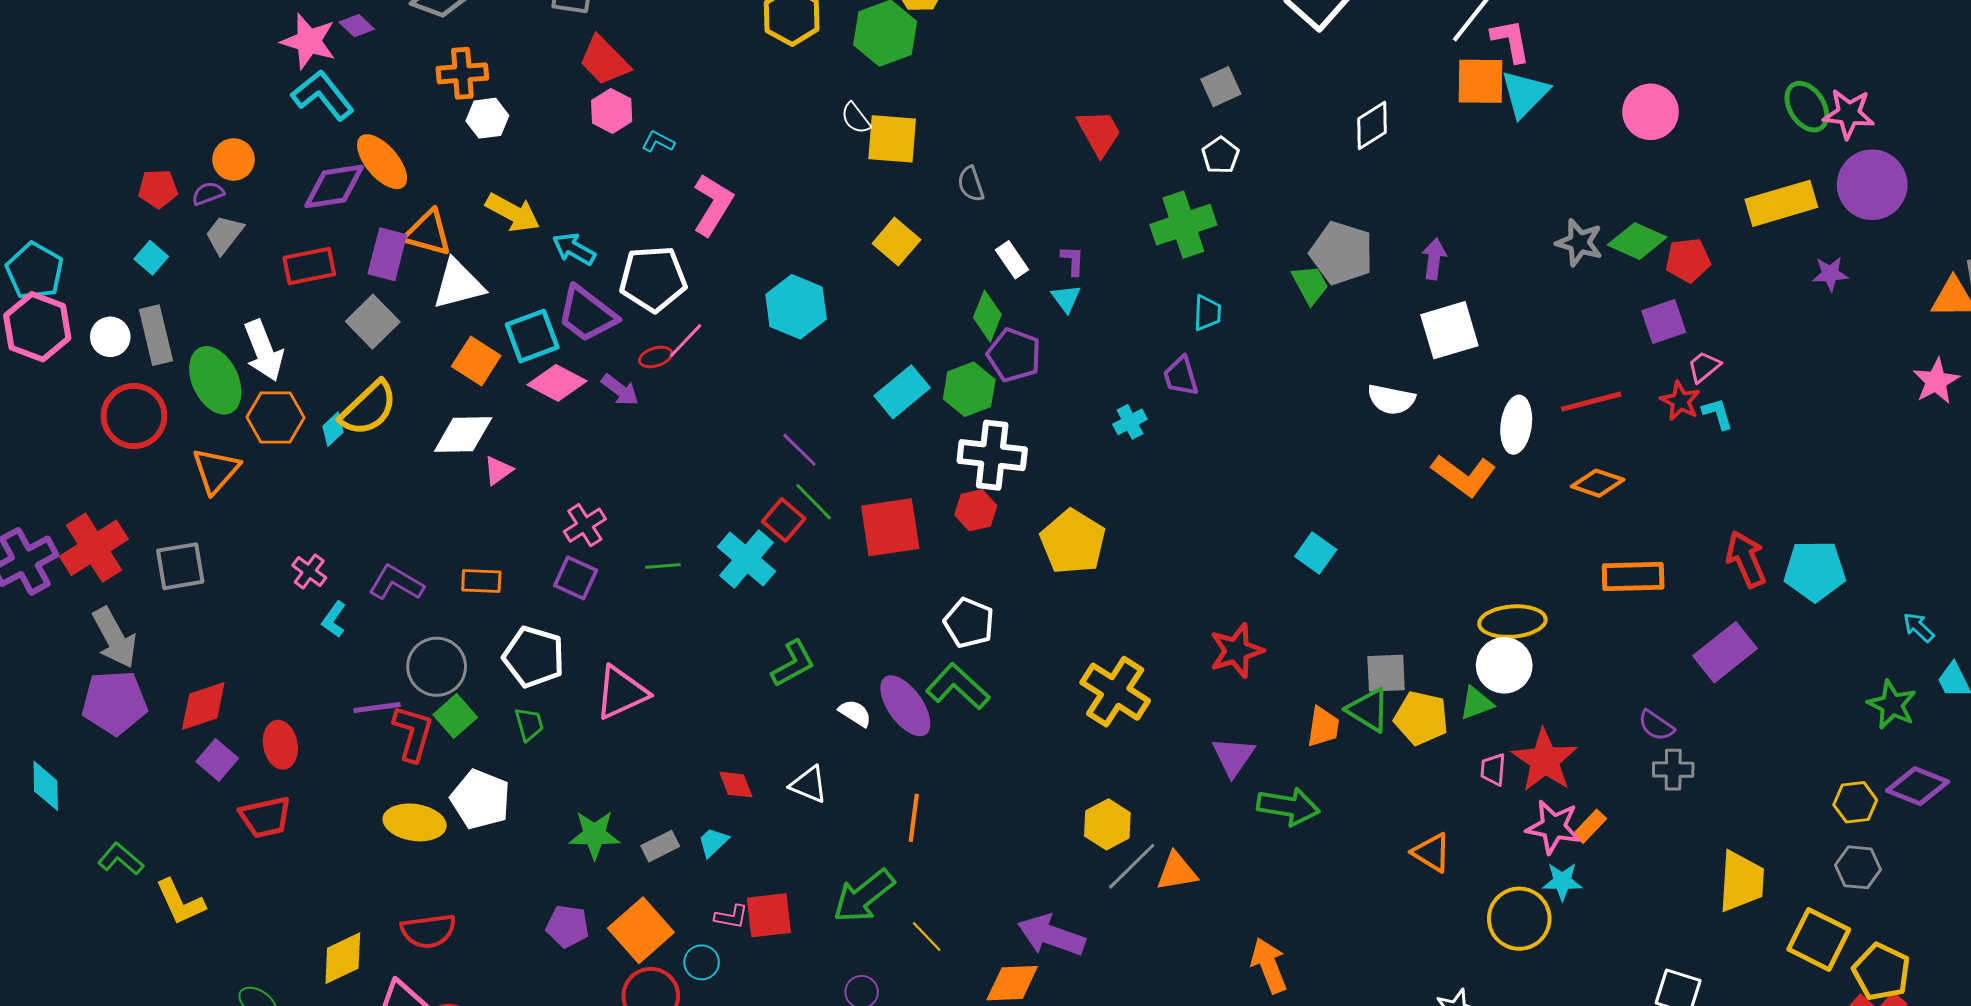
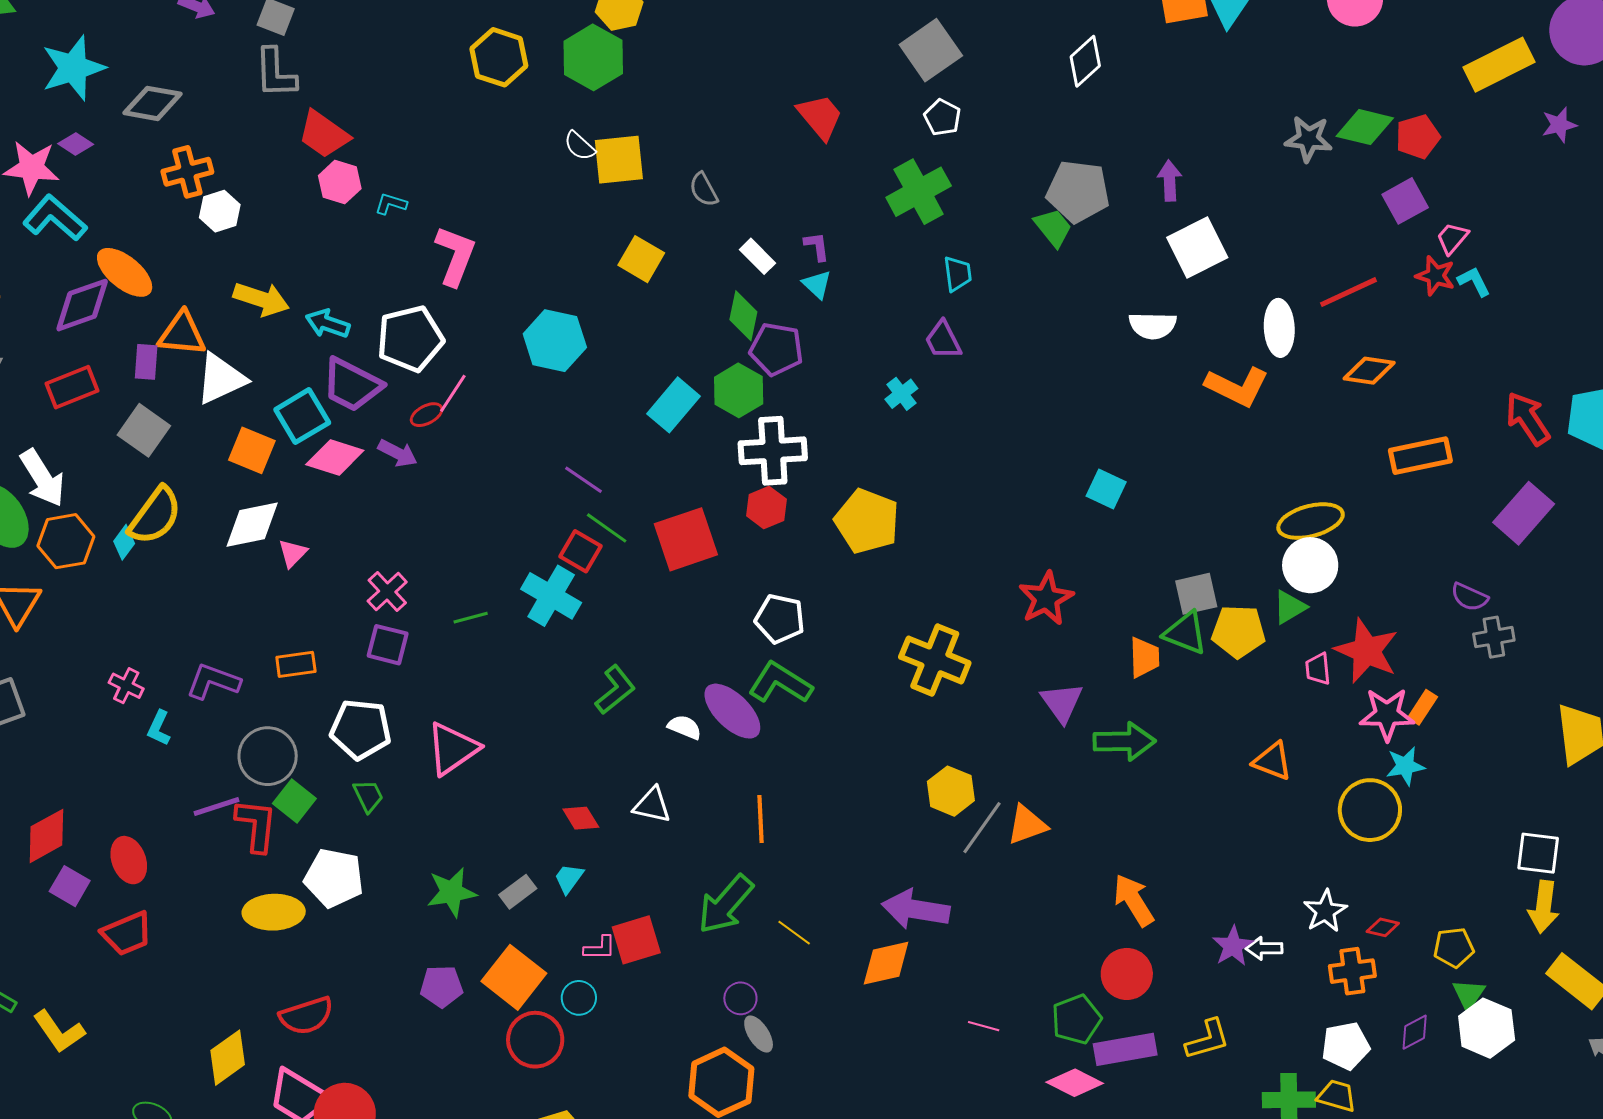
gray square: (1221, 87) -> (931, 50), size x1.5
purple rectangle: (387, 254) -> (146, 362), size x0.7

